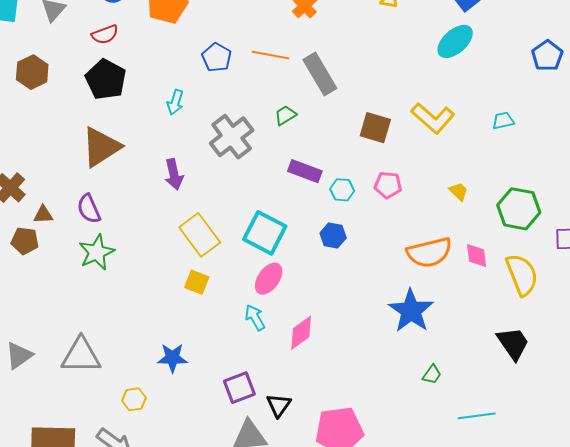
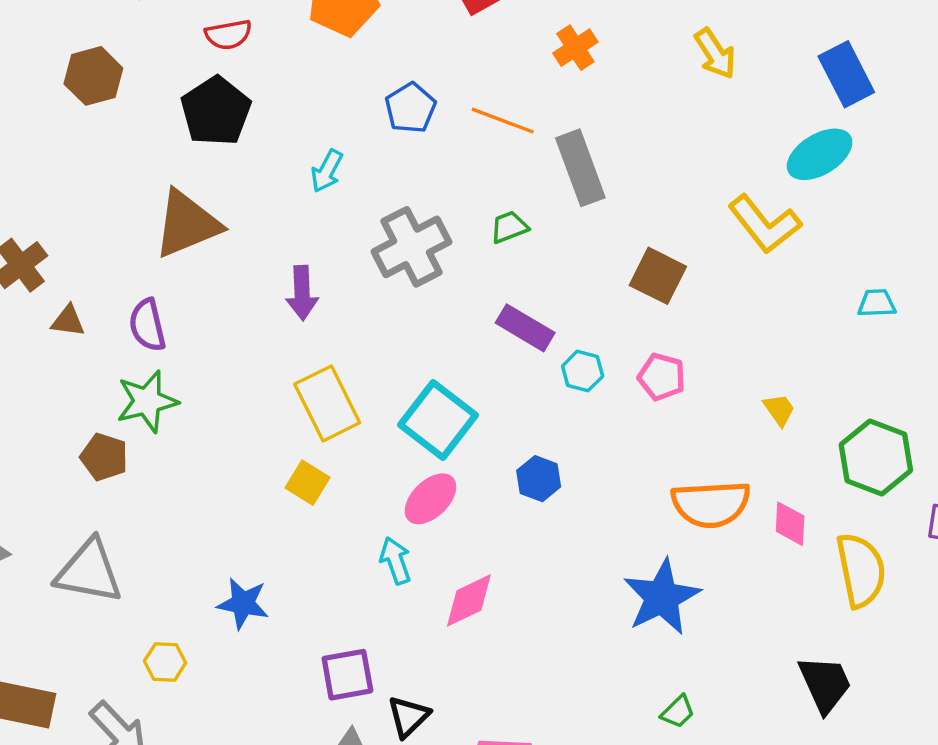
yellow L-shape: (433, 118) -> (765, 224), moved
blue hexagon: (333, 235) -> (539, 479), moved
brown pentagon: (25, 241) -> (104, 457), moved

